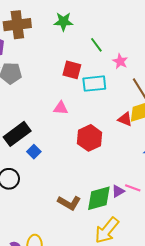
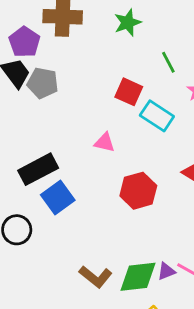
green star: (63, 22) -> (128, 23), turned -30
cyan rectangle: (94, 84) -> (157, 116), turned 30
blue square: (34, 152) -> (58, 197), size x1.6

